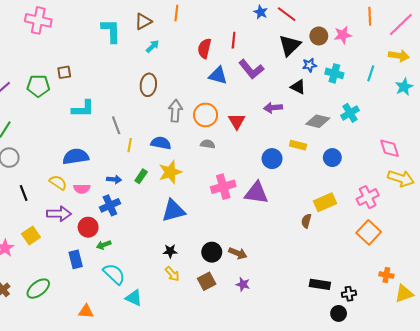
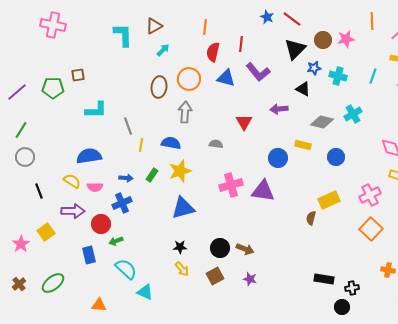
orange line: (176, 13) -> (205, 27), moved
orange circle: (206, 115) -> (189, 79), moved

